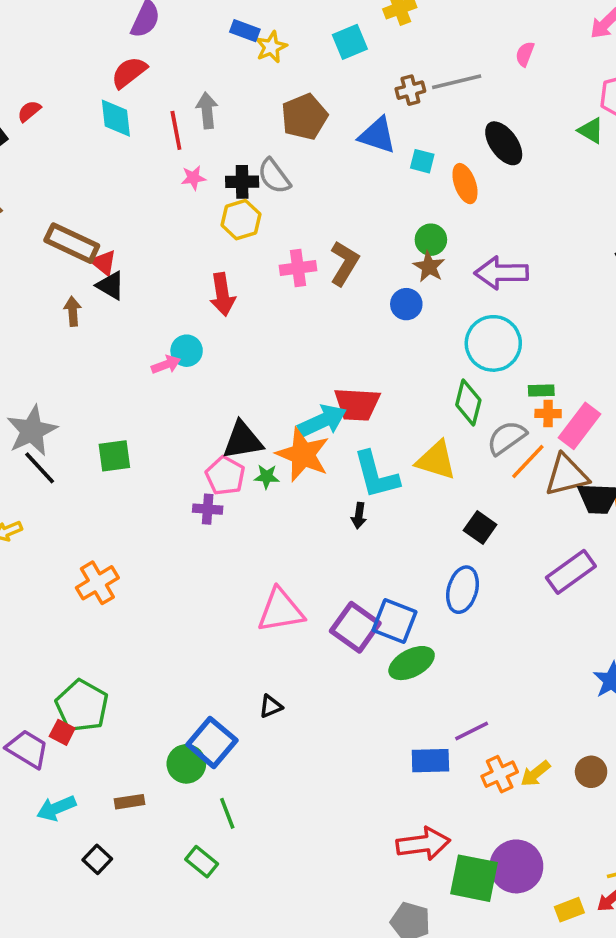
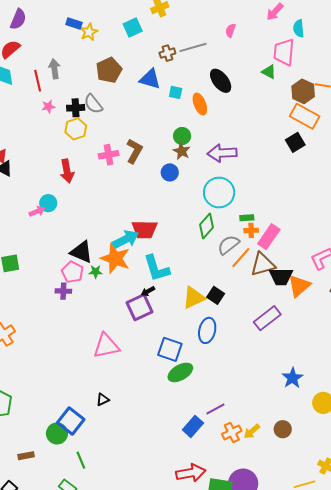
green diamond: (468, 402) -> (206, 226), turned 30
black triangle: (243, 440) -> (81, 252), turned 35
yellow triangle: (436, 460) -> (194, 298), moved, turned -40
black arrow: (359, 516) -> (148, 291), turned 56
purple square: (355, 627) -> (139, 307), moved, turned 32
blue rectangle: (430, 761) -> (193, 426), turned -45

